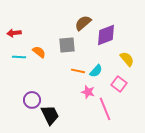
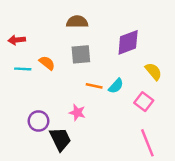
brown semicircle: (83, 23) -> (77, 22), moved, turned 42
pink star: (88, 92) -> (77, 113), moved
pink line: (105, 109) -> (147, 143), moved

